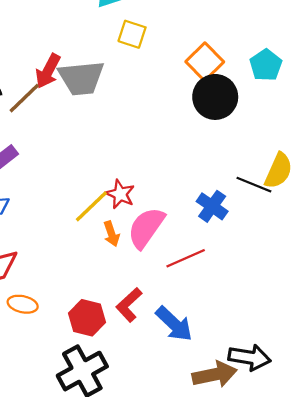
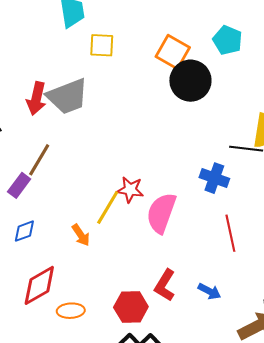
brown line: (24, 98) -> (39, 160), moved
orange arrow: (111, 234) -> (81, 235), moved
red line: (186, 258) -> (230, 233), moved, turned -63
blue arrow: (174, 324) -> (209, 291), size x0.6

